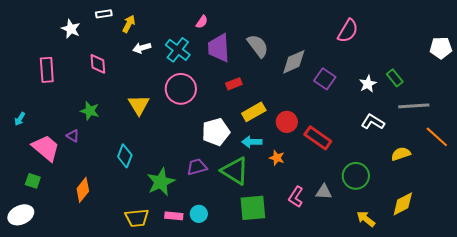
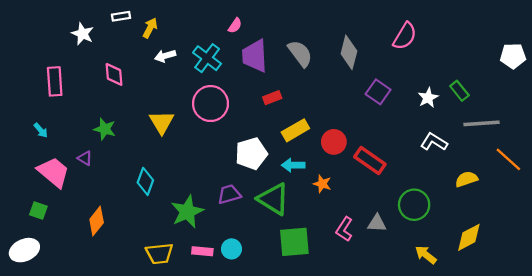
gray diamond: (294, 62) -> (349, 52), moved, turned -52
cyan arrow: (20, 119) -> (41, 130), moved, turned -72

